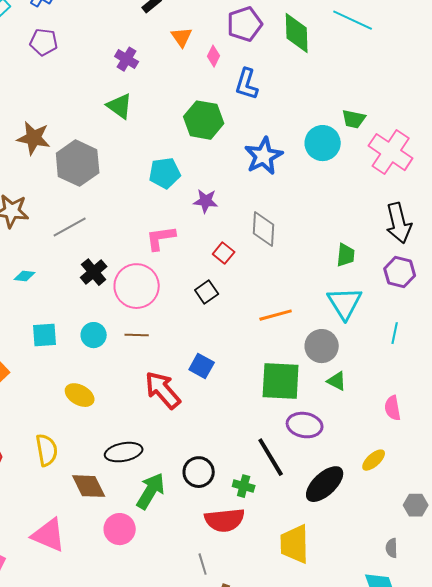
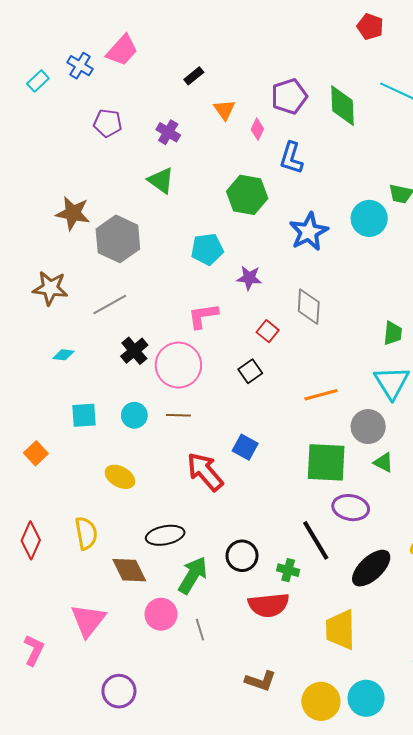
purple pentagon: (44, 42) -> (108, 123), moved
pink triangle: (49, 535) -> (88, 620), turned 45
gray line: (203, 564) -> (200, 630), moved

